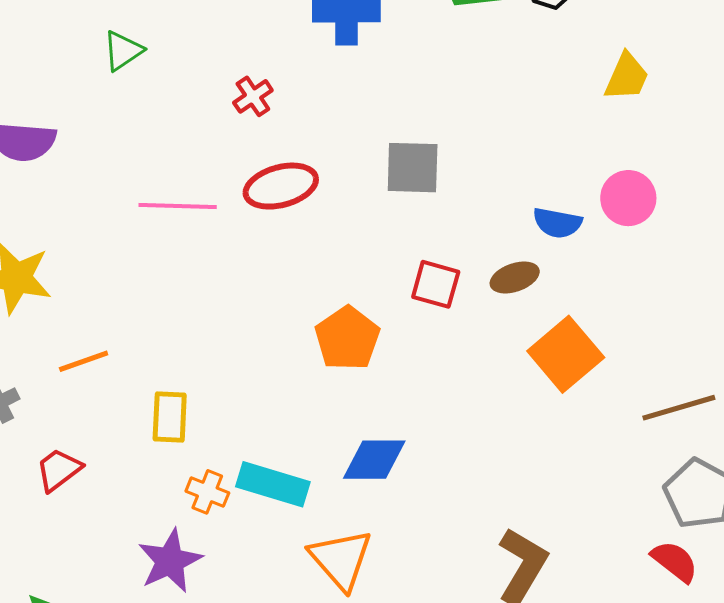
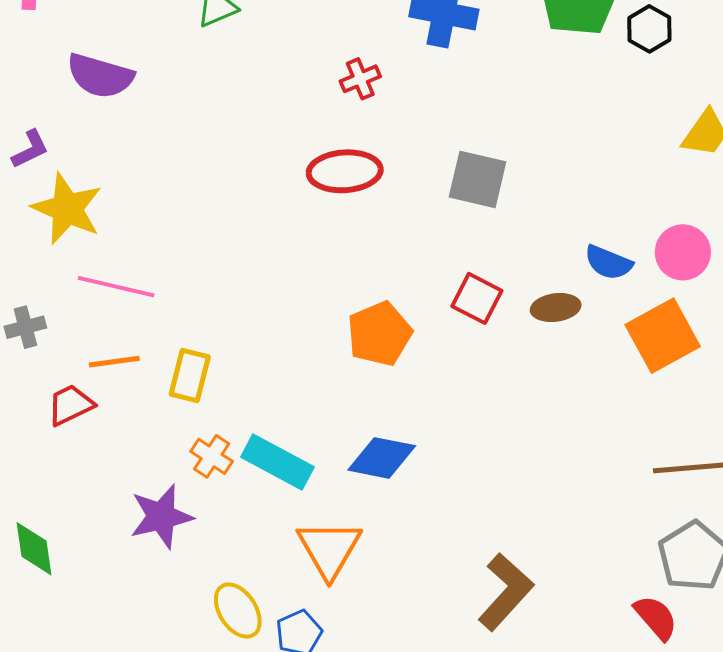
red cross: (253, 96) -> (360, 79), moved
pink line: (178, 206) -> (116, 287), moved
orange square: (566, 354) -> (663, 336), moved
orange line: (84, 361) -> (114, 362), moved

